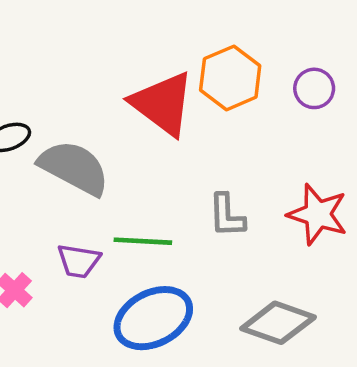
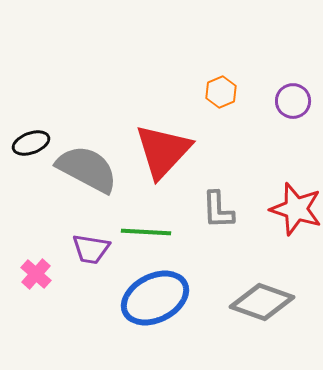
orange hexagon: (230, 78) -> (221, 92), size x0.6
red triangle: (163, 104) -> (163, 151), moved, turned 36

